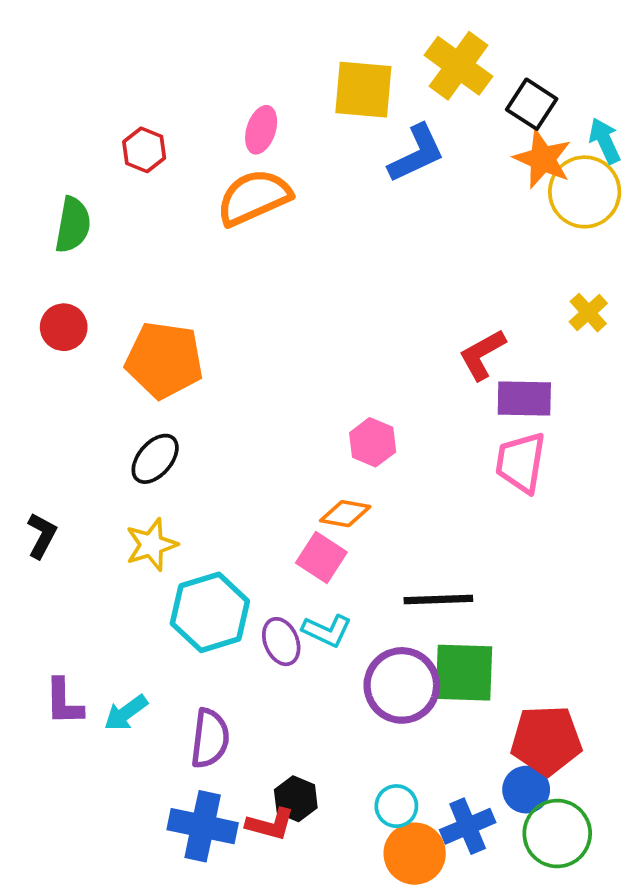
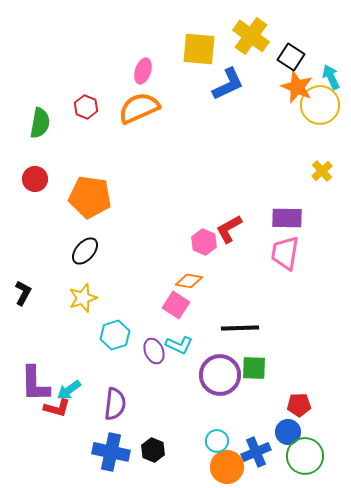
red hexagon: (144, 150) -> (86, 107), moved
red L-shape: (482, 355) -> (229, 229), moved
cyan hexagon: (210, 612) -> (115, 335), size x0.7
green square: (464, 673) -> (254, 368), size x0.7
purple L-shape: (64, 702) -> (35, 384), size x1.4
red pentagon: (546, 740) -> (299, 405), size x0.6
black hexagon: (296, 799) -> (153, 450), moved
red L-shape: (270, 824) -> (57, 408), moved

